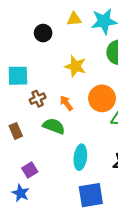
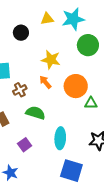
orange arrow: (66, 103) -> (45, 82), moved
purple square: (30, 170) -> (25, 145), moved
blue square: (91, 195) -> (71, 171), turned 30

